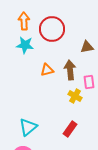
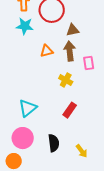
brown triangle: (87, 47) -> (73, 30), moved
yellow cross: (75, 96) -> (66, 80), moved

